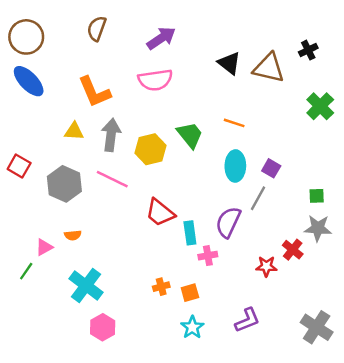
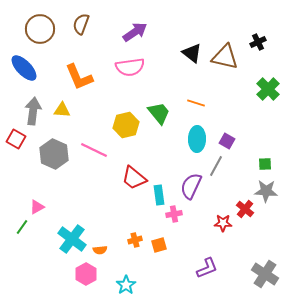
brown circle: (26, 37) -> (40, 29), moved
gray arrow: (111, 135) -> (33, 111), moved
orange semicircle: (73, 235) -> (100, 250), moved
cyan star: (192, 327) -> (126, 285), moved

